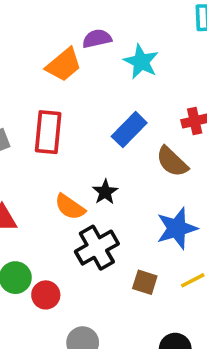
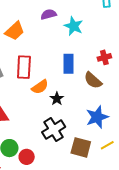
orange trapezoid: (64, 65) -> (15, 31), moved
blue rectangle: (129, 130) -> (69, 64), turned -42
orange semicircle: (70, 207) -> (40, 87), moved, turned -66
brown square: (145, 282) -> (81, 147), size x1.5

